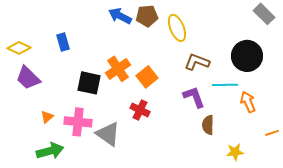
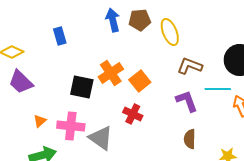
blue arrow: (120, 16) -> (113, 20), turned 50
blue rectangle: (63, 42) -> (60, 36), moved
brown semicircle: (208, 125) -> (190, 139), moved

